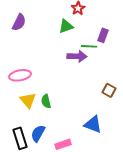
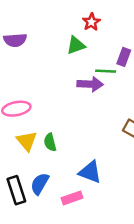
purple semicircle: (19, 22) -> (15, 40), turned 60
blue triangle: (93, 124) -> (90, 172), moved

